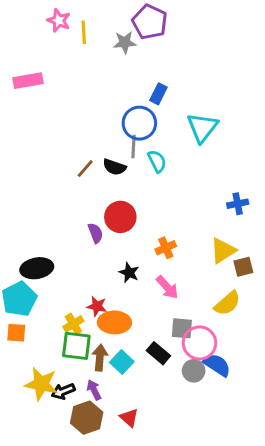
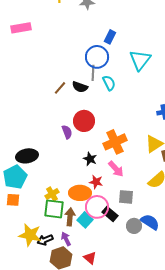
orange cross: (166, 248) -> (115, 142), size x1.6
red star: (97, 306) -> (96, 182), moved
pink circle: (199, 343) -> (97, 207), moved

